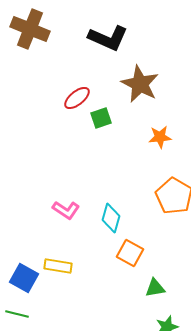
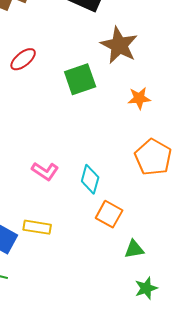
red ellipse: (77, 98) -> (23, 59), moved
green square: (101, 118) -> (80, 79), size x1.5

